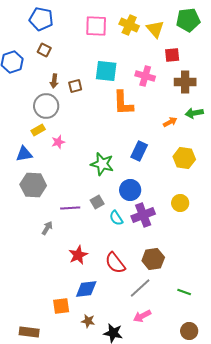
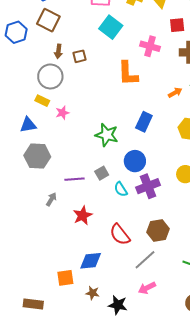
brown square: (44, 50) -> (48, 20), size x1.6
cyan square: (106, 71) -> (111, 27), moved, turned 30
yellow rectangle: (38, 130) -> (42, 101), turned 56
red star: (78, 255) -> (83, 215), moved

